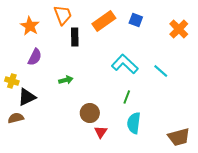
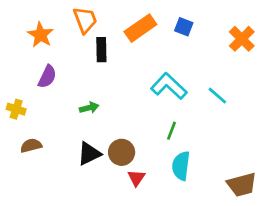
black triangle: (27, 97) -> (89, 154), moved
brown semicircle: (16, 118) -> (31, 146), moved

